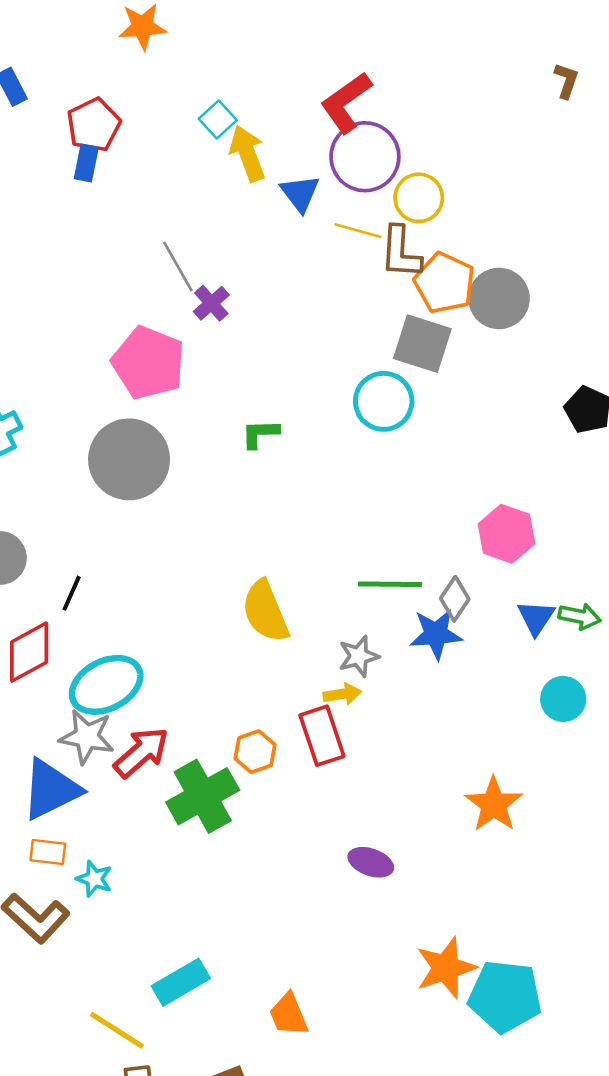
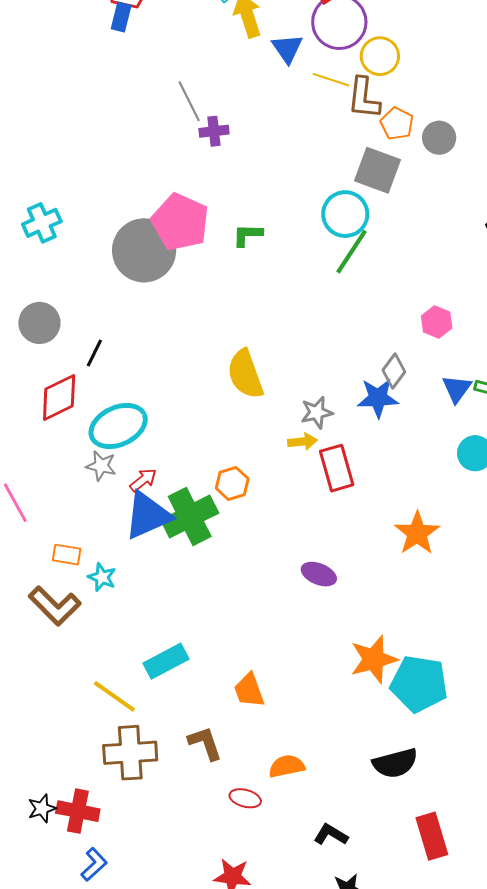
orange pentagon: (444, 283) -> (397, 124), size x0.7
gray circle: (499, 298) -> (439, 138), size x0.7
purple cross: (211, 303) -> (214, 131), turned 32
pink pentagon: (148, 363) -> (180, 222), moved
pink hexagon: (506, 534) -> (437, 322), size x0.7
green line: (390, 584) -> (352, 252), moved, turned -60
red rectangle: (322, 736) -> (337, 468), moved
gray star: (87, 737) -> (101, 466), size x0.7
red arrow: (141, 752) -> (143, 480), size x0.6
blue triangle: (51, 789) -> (148, 515), moved

